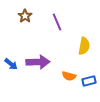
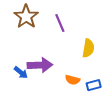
brown star: (25, 16) -> (26, 17), size x1.6
blue arrow: (11, 64) -> (21, 72), moved

